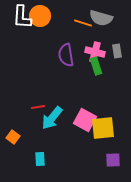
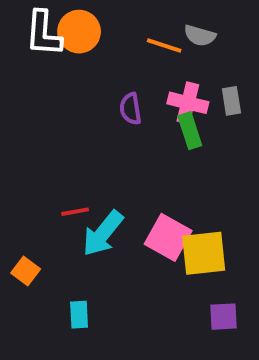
gray semicircle: (101, 18) -> (200, 36), size x0.7
purple semicircle: (66, 55) -> (130, 109), size x0.7

